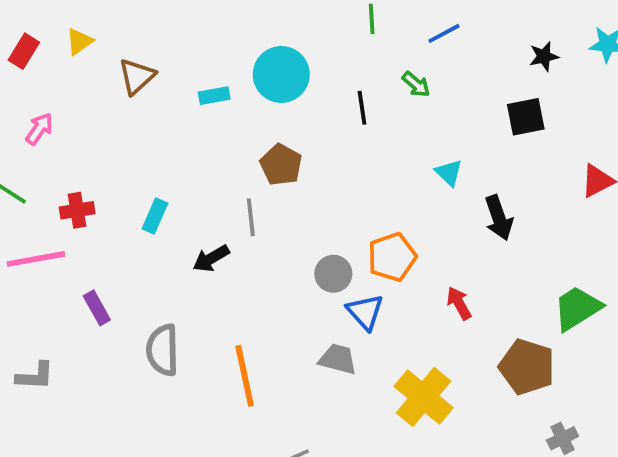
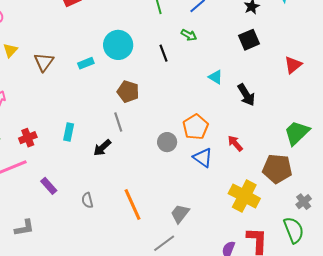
blue triangle: (365, 312) -> (203, 158), moved
gray semicircle: (163, 350) -> (87, 200), size x0.6
gray trapezoid: (338, 359) -> (180, 214), moved, turned -55
yellow cross: (424, 397) -> (244, 196), moved

